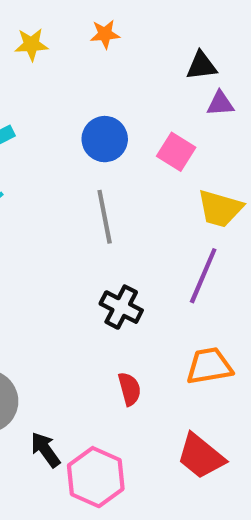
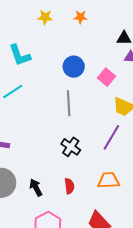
black arrow: (45, 450) -> (36, 188), moved

